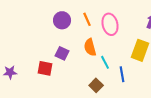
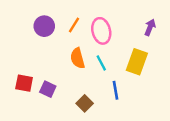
orange line: (87, 19) -> (74, 25), turned 56
purple square: (62, 53) -> (48, 89), moved
cyan line: (105, 62) -> (101, 63), moved

